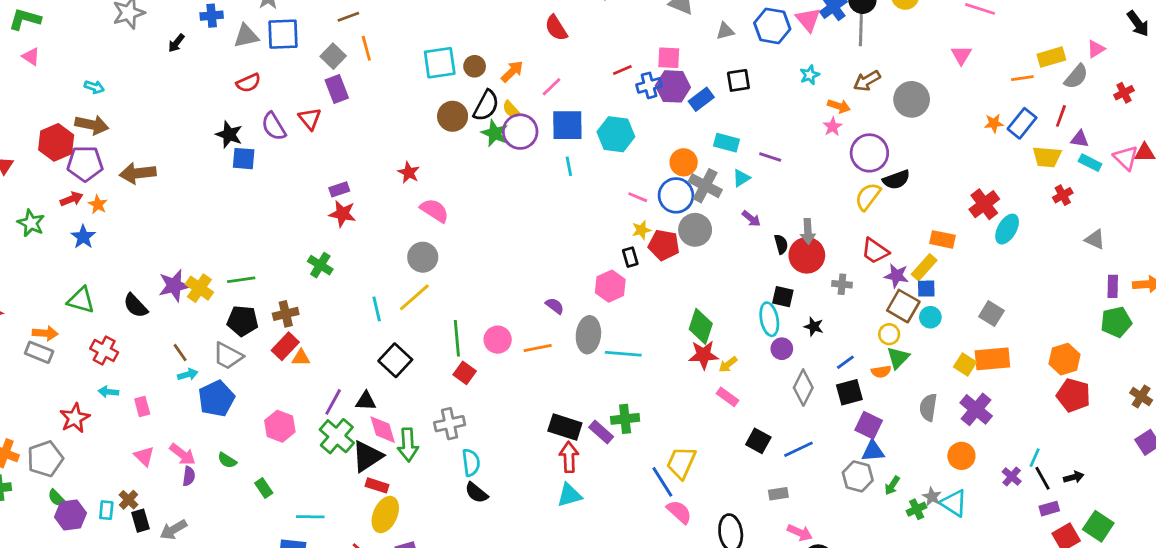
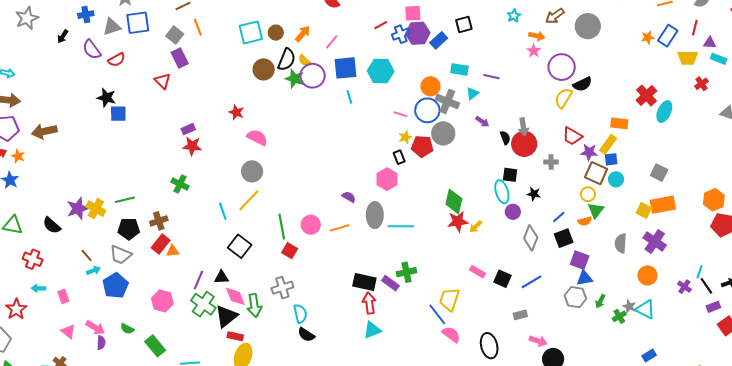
purple semicircle: (274, 126) -> (92, 50), moved
pink rectangle: (728, 397) -> (478, 272), moved
green rectangle: (264, 488) -> (155, 346), size x1.5

